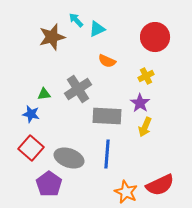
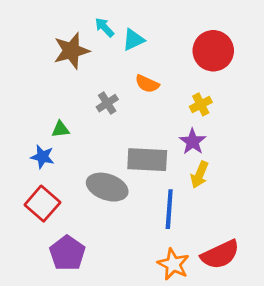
gray cross: (78, 89) -> (107, 103), moved, size x0.6
blue line: (107, 154) -> (169, 209), moved
gray ellipse: (69, 158) -> (107, 187), moved

